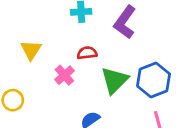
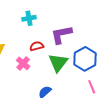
purple L-shape: (125, 22) -> (61, 35), moved, turned 50

